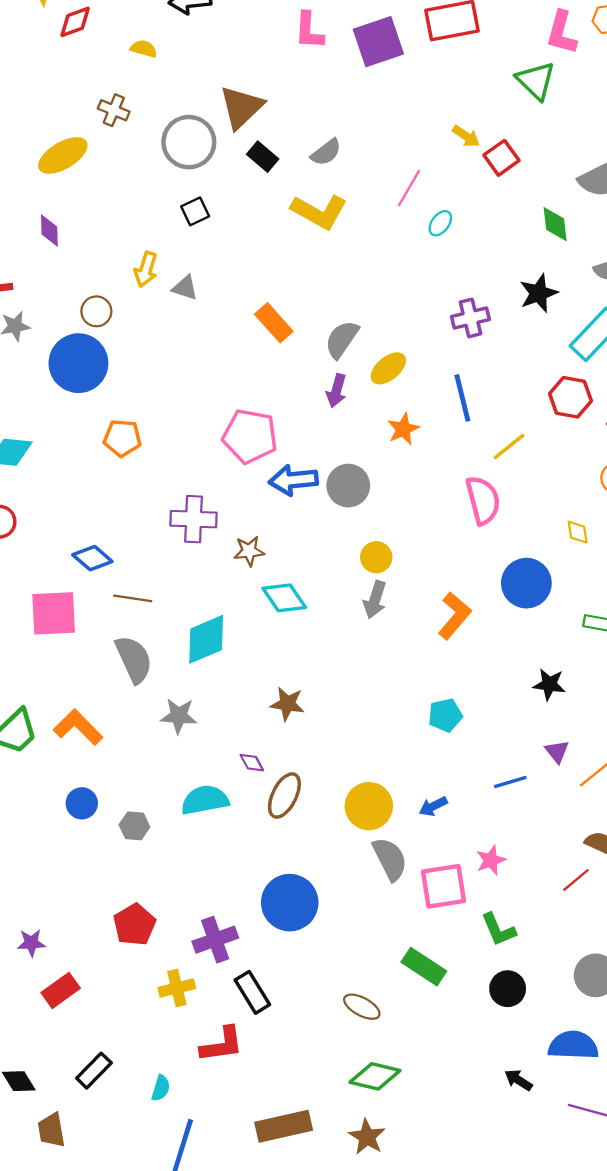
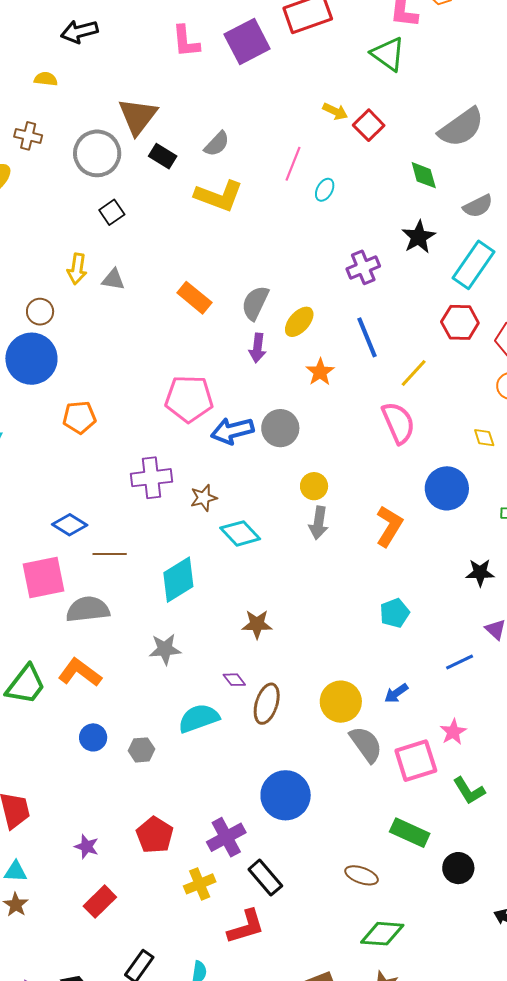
gray semicircle: (134, 659) -> (88, 609), moved, turned -63
purple star: (31, 943) -> (87, 847), moved, turned 30
black circle: (508, 989) -> (458, 868), moved

